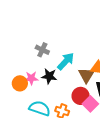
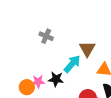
gray cross: (42, 50) -> (46, 36), moved
brown triangle: (86, 75) -> (87, 49), moved

